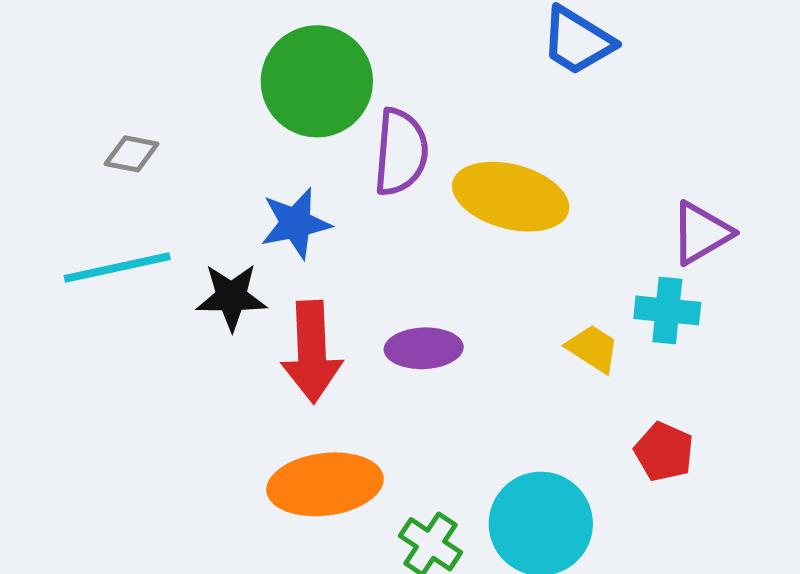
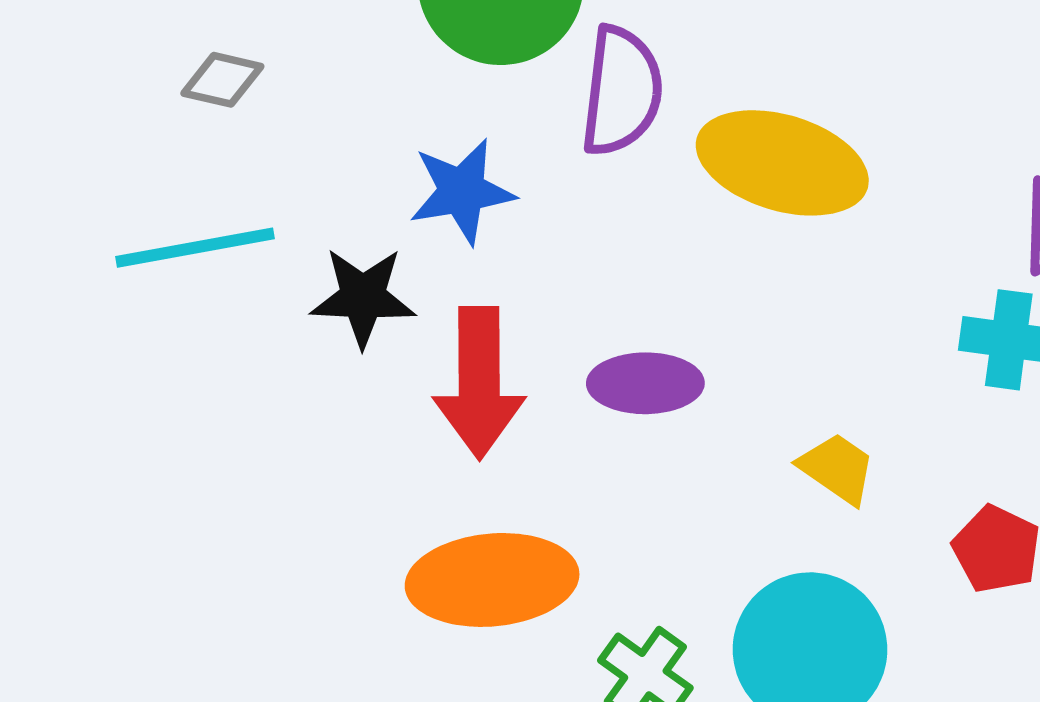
yellow trapezoid: (593, 348) -> (837, 468), moved

